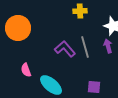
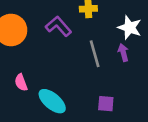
purple L-shape: (65, 49) -> (58, 26), moved

